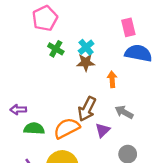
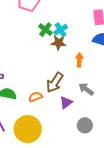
green cross: (56, 49) -> (45, 30), moved
orange semicircle: (67, 128) -> (35, 97), size x0.6

